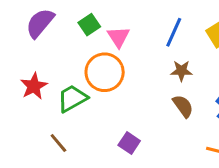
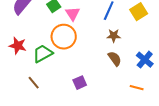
red star: (34, 86) -> (18, 46), turned -30
purple square: (129, 143) -> (80, 83), turned 32

